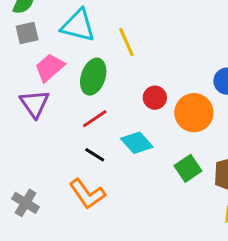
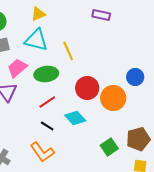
green ellipse: (93, 77) -> (46, 74), turned 65
red circle: (155, 98) -> (87, 88), size x1.5
green square: (188, 168) -> (109, 147), moved

